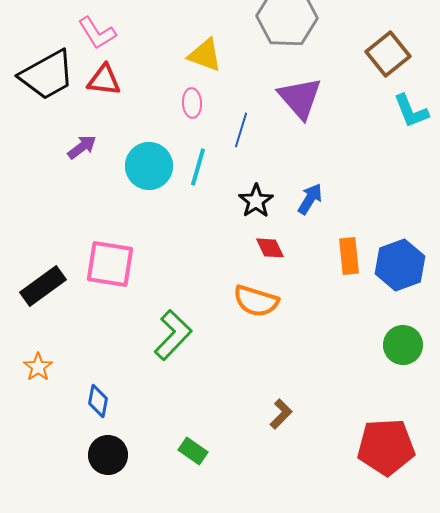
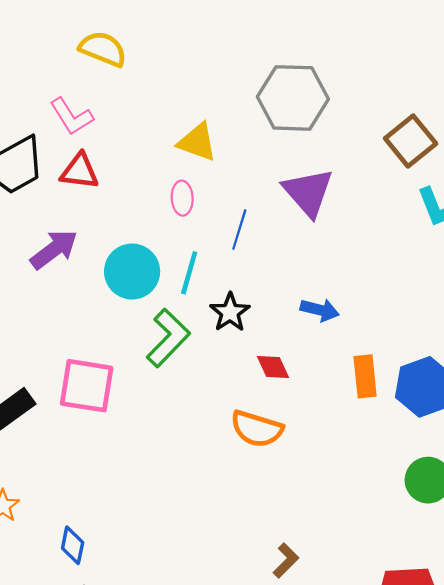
purple arrow: (82, 147) -> (54, 249), size x1.4
blue arrow: (310, 199) -> (320, 310), turned 72
black star: (256, 201) -> (230, 312), moved
green L-shape: (173, 335) -> (168, 338), moved

